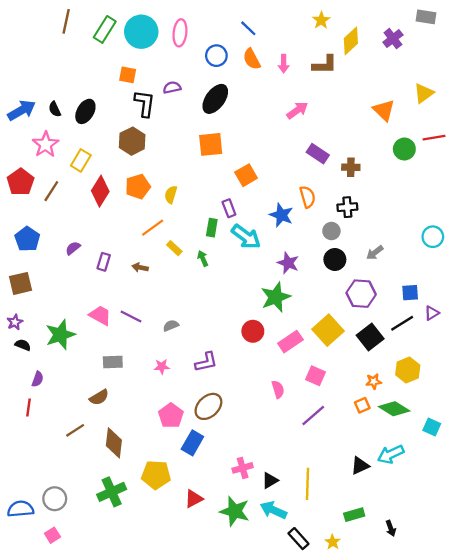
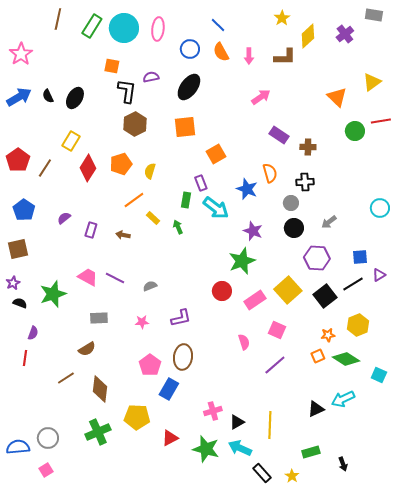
brown hexagon: (132, 141) -> (135, 124), moved
pink star: (46, 144) -> (21, 54), moved
brown ellipse: (208, 406) -> (183, 357), turned -40

